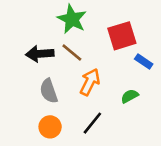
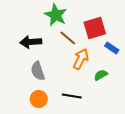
brown line: (72, 52) -> (68, 38), moved
orange arrow: (90, 82) -> (81, 59), moved
black line: (92, 123) -> (72, 96), turned 60

